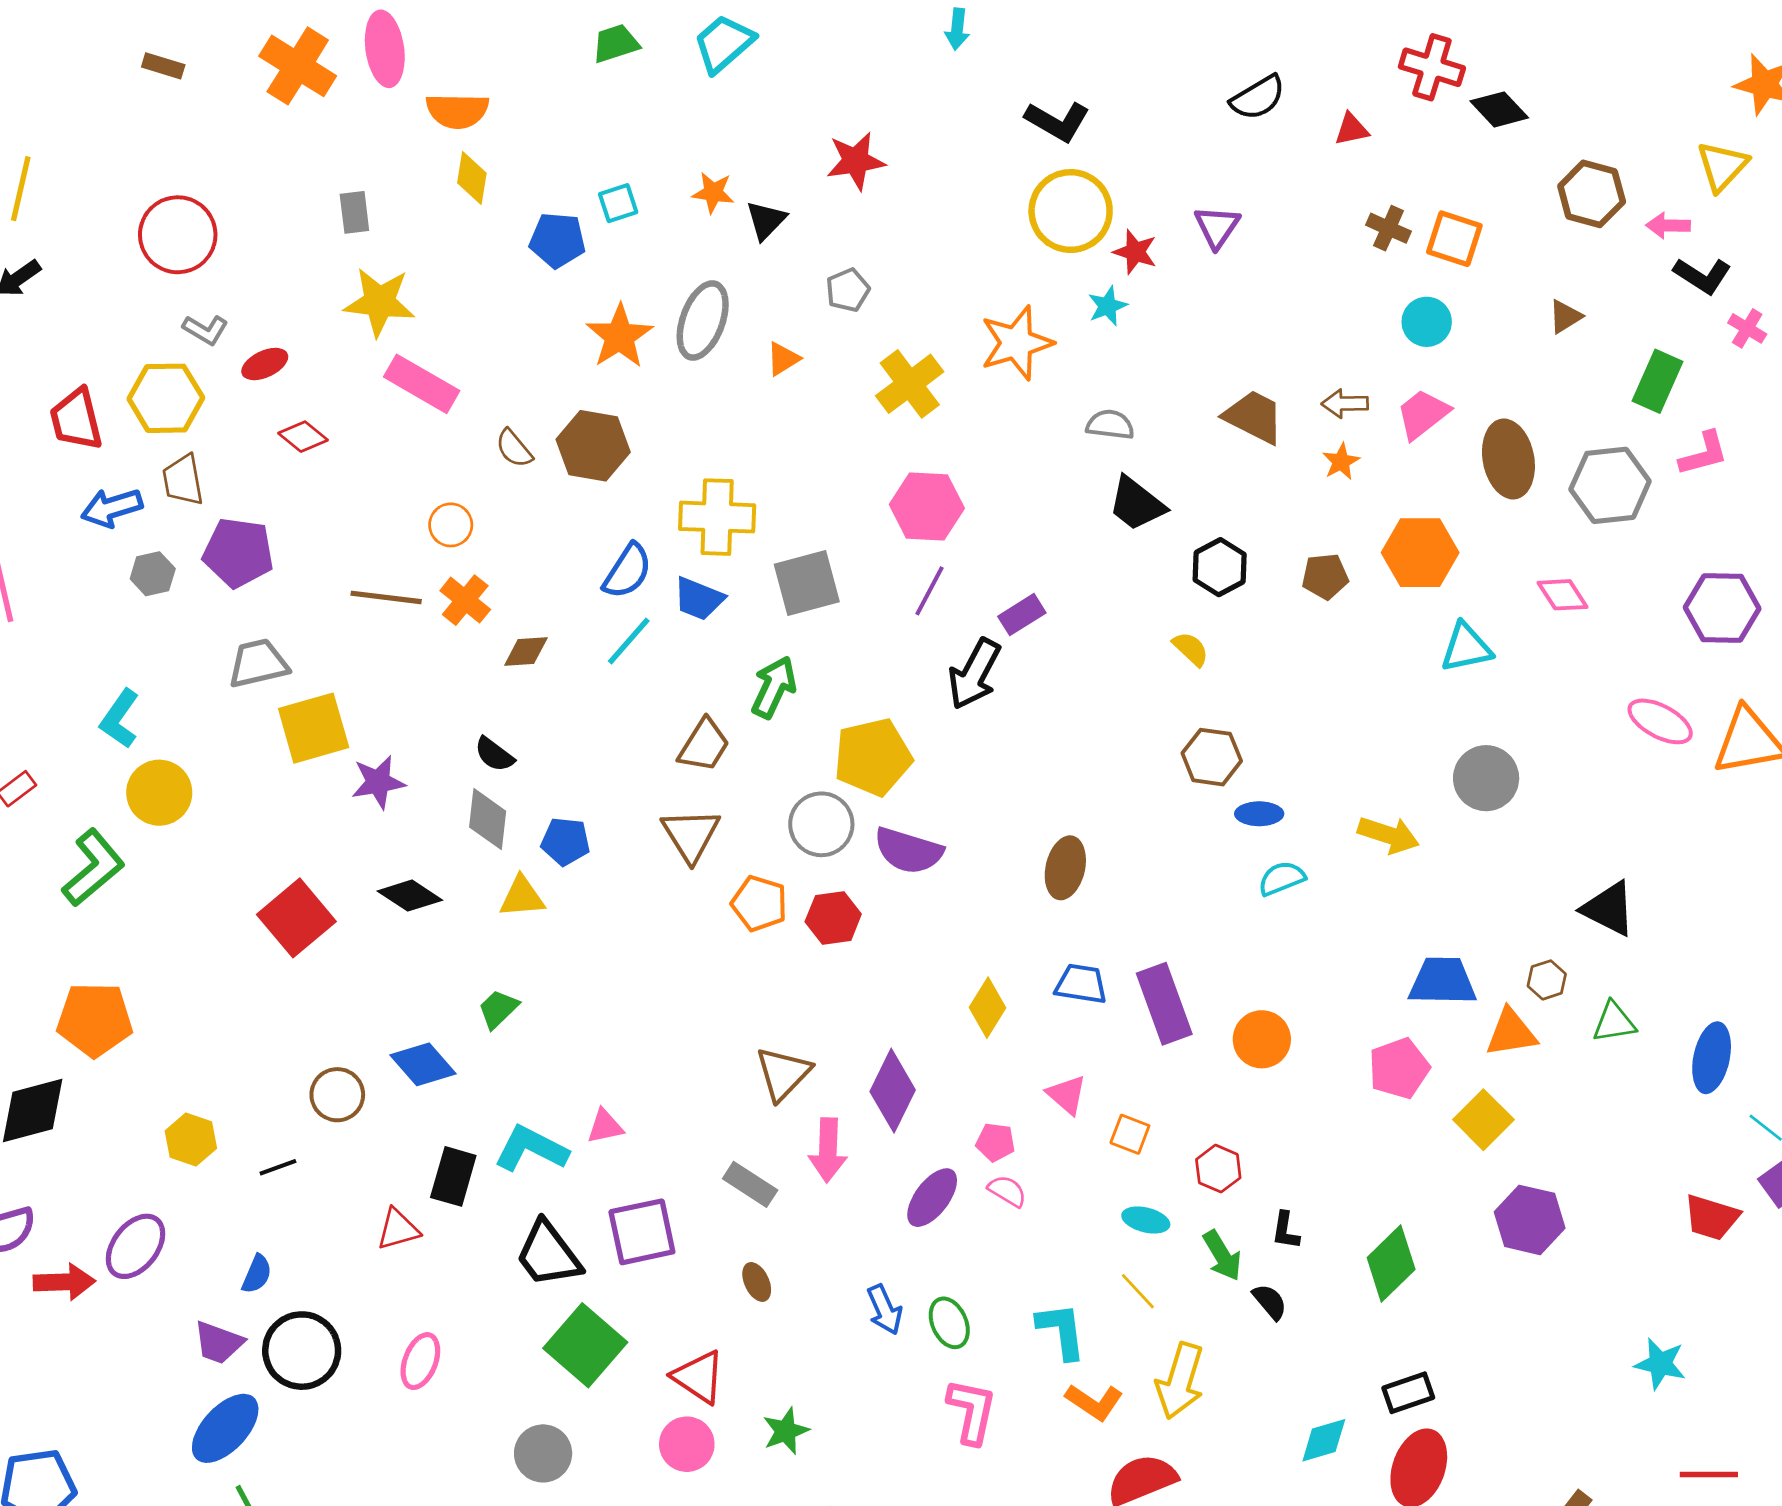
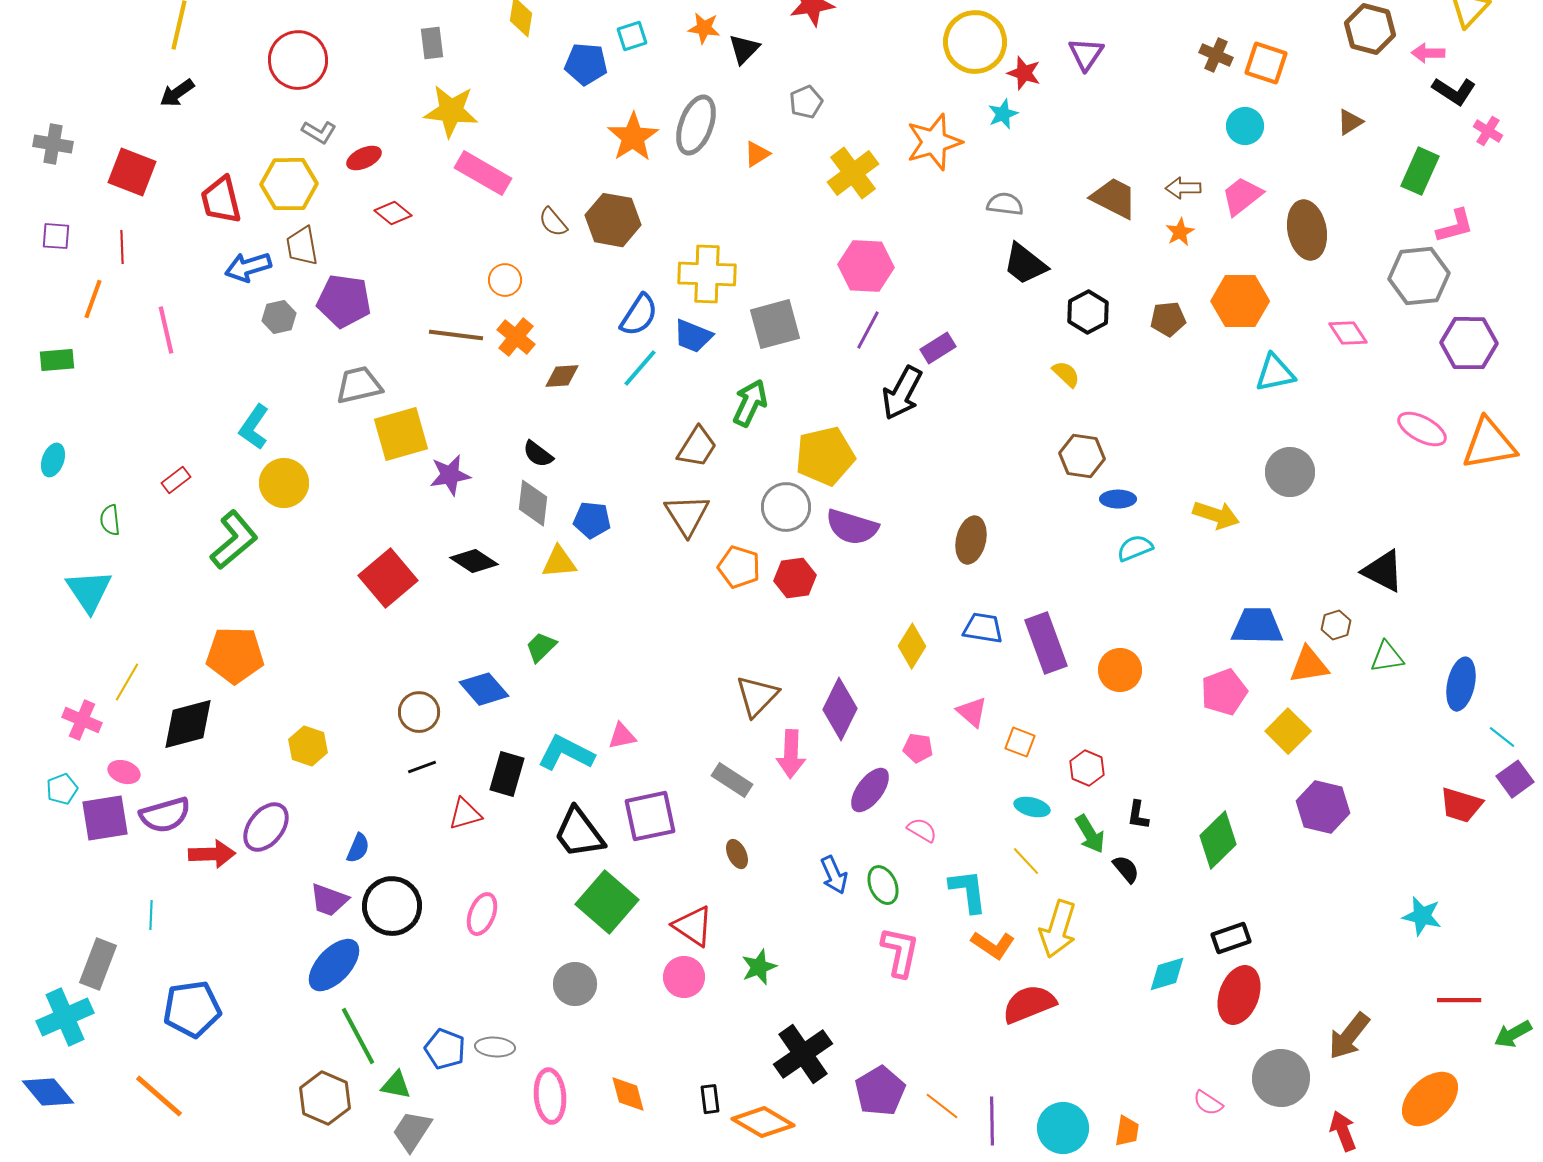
gray hexagon: (1610, 485) -> (1419, 276), moved
black line: (278, 1167) -> (422, 767), moved
pink semicircle: (1007, 1191) -> (922, 830), moved

